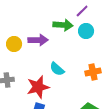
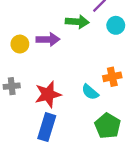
cyan circle: (86, 31) -> (116, 25), moved
cyan semicircle: (57, 69) -> (90, 92), moved

